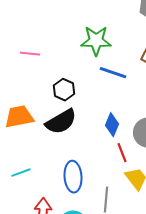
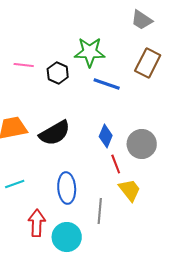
black hexagon: (64, 90) -> (58, 73), moved

